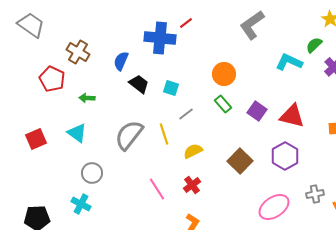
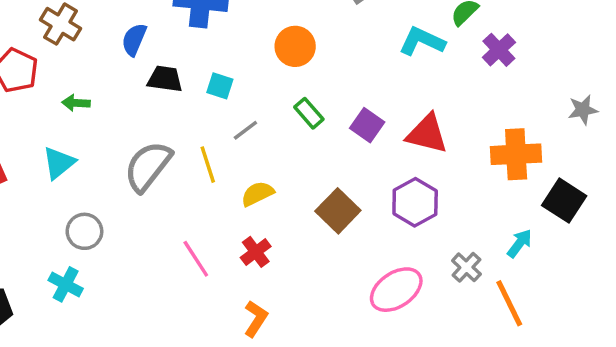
orange circle: (224, 74) -> (295, 46), moved
black trapezoid: (139, 84) -> (165, 79), turned -30
cyan triangle: (77, 133) -> (59, 163), turned 45
gray cross: (315, 194) -> (466, 267), turned -36

